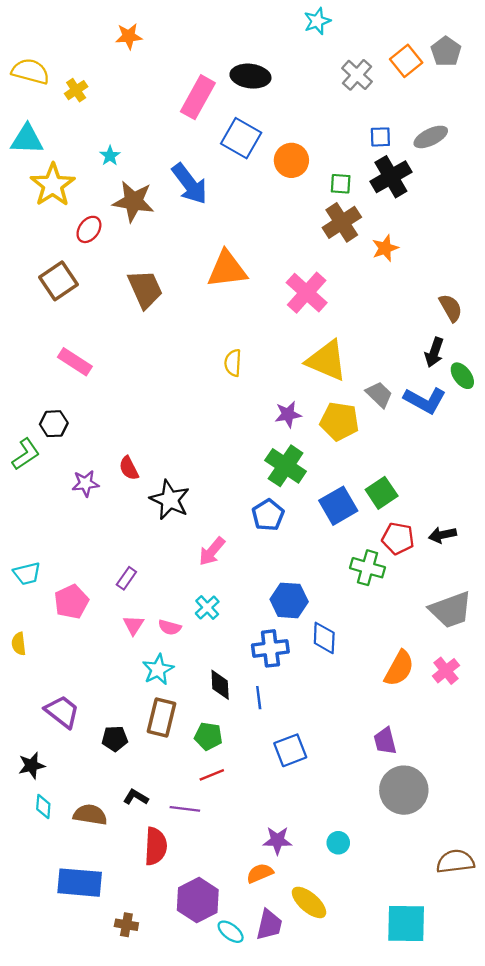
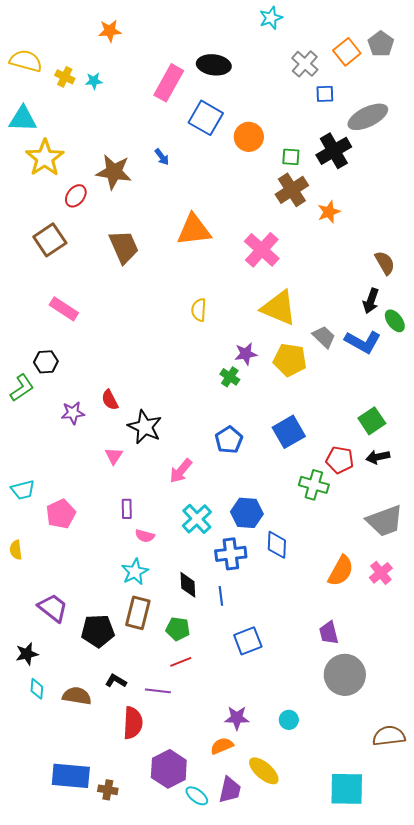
yellow cross: (76, 90) -> (65, 77), turned -30
blue square: (380, 137) -> (325, 94), moved
gray ellipse: (431, 137) -> (368, 117), size x1.4
cyan star: (110, 156) -> (94, 81), moved, turned 30
blue arrow: (190, 184) -> (162, 157), size x0.5
green cross: (286, 466) -> (230, 377), moved, size x0.6
green square: (382, 493) -> (372, 421), moved
purple rectangle: (126, 578) -> (127, 509), moved, turned -36
cyan cross: (207, 607) -> (197, 519), moved, size x1.4
pink triangle: (133, 625) -> (114, 456), moved
black pentagon: (115, 739) -> (98, 631), size x1.5
blue rectangle: (80, 883) -> (71, 776), moved

